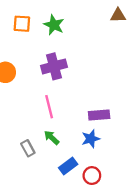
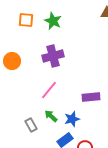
pink line: (49, 107) -> (49, 90), turned 54
blue star: (91, 139) -> (72, 119), moved

